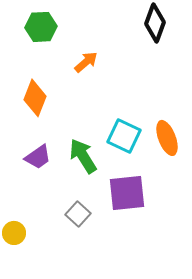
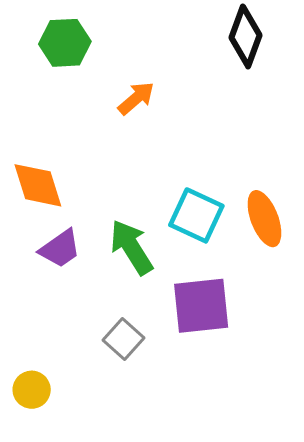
orange diamond: (35, 98) -> (38, 185), moved, turned -39
yellow circle: (14, 233) -> (32, 390), moved

